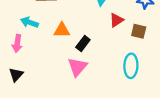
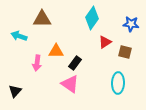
cyan arrow: (29, 22) -> (19, 36), moved
pink arrow: (17, 44) -> (37, 63), moved
pink triangle: (77, 67) -> (70, 84), turned -36

